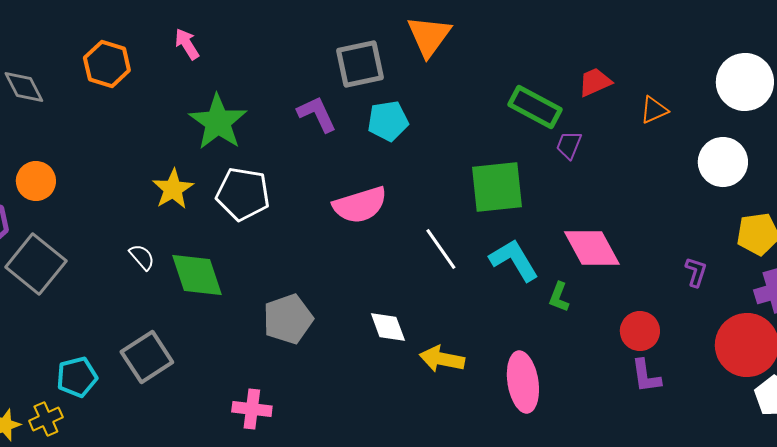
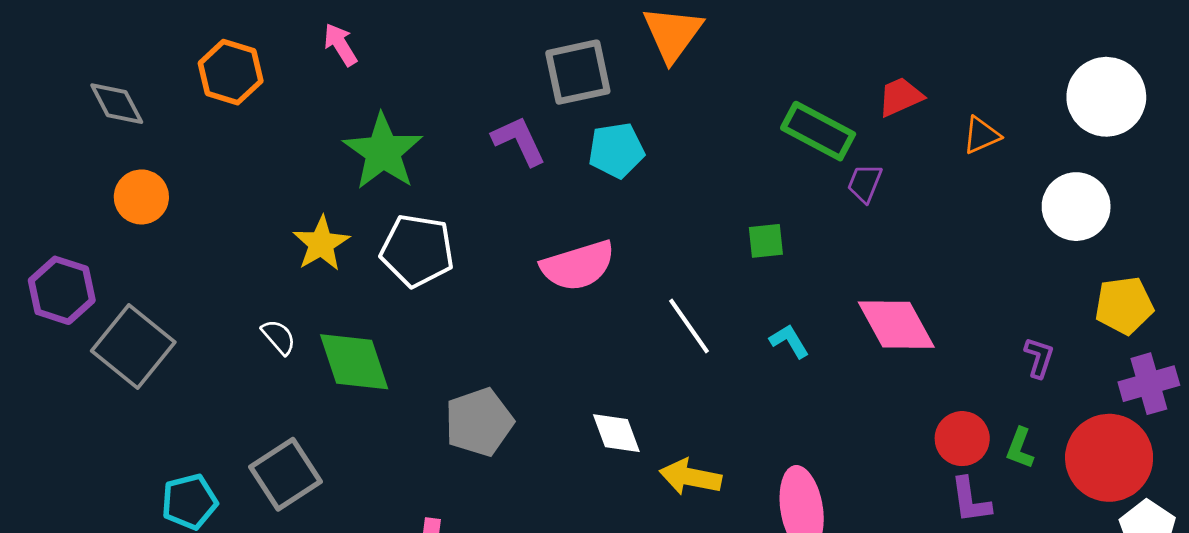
orange circle: (36, 181) -> (141, 197), moved
green square: (497, 187) -> (766, 241), size x0.5
cyan L-shape: (514, 260) -> (789, 341), size x0.6
green L-shape: (559, 297) -> (1020, 448), moved

